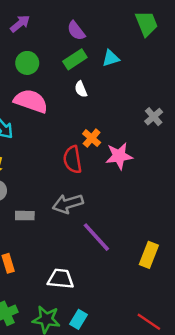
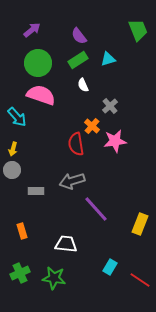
green circle: (27, 63) -> (38, 63), size x1.4
gray cross: (154, 117) -> (110, 106), moved
cyan rectangle: (78, 319) -> (110, 267), moved

